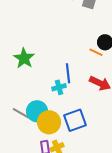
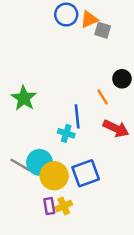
orange line: (96, 52) -> (103, 97), moved, turned 32
cyan cross: (59, 87) -> (66, 133), turned 32

